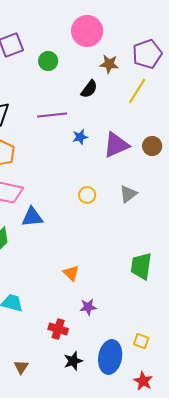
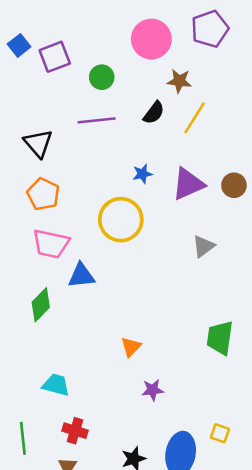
purple pentagon: (147, 54) -> (210, 29), moved
yellow line: (137, 91) -> (195, 118), moved
purple line: (52, 115) -> (97, 120), moved
yellow circle: (87, 195) -> (121, 220), moved, size x2.0
orange triangle: (71, 273) -> (131, 347), turned 30
red cross: (58, 329) -> (75, 431), moved

